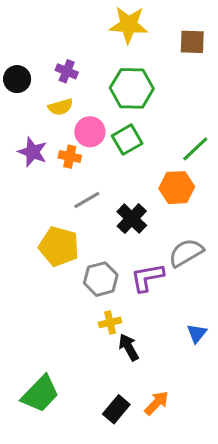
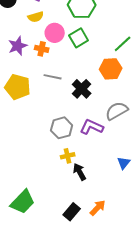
purple star: (33, 152) -> (18, 46), turned 30
gray line: (87, 200) -> (53, 77), turned 42
yellow pentagon: (59, 246) -> (18, 87), moved
purple L-shape: (147, 278) -> (92, 127), turned 35

